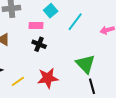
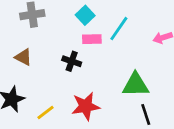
pink rectangle: (36, 26) -> (92, 39), moved
green triangle: (86, 64) -> (136, 85), turned -45

